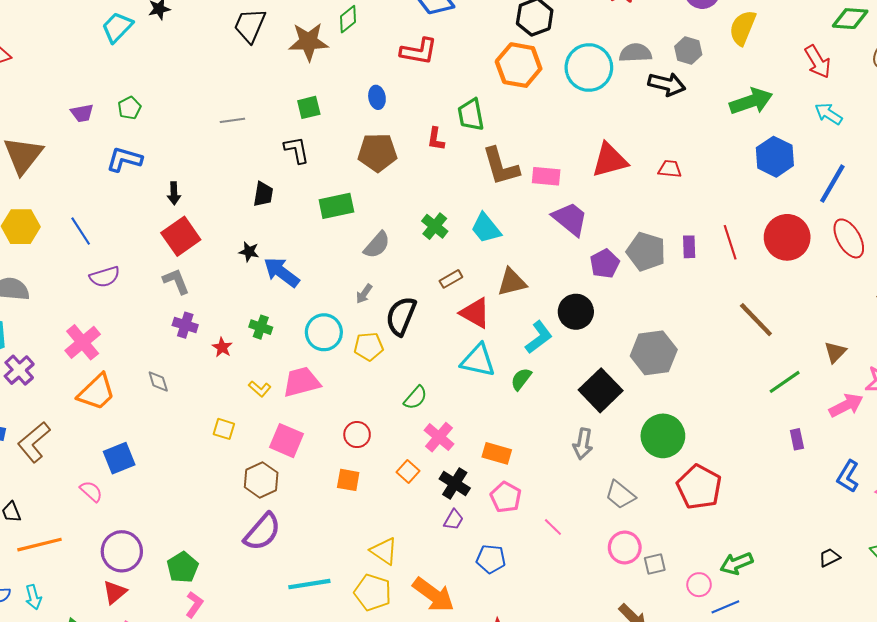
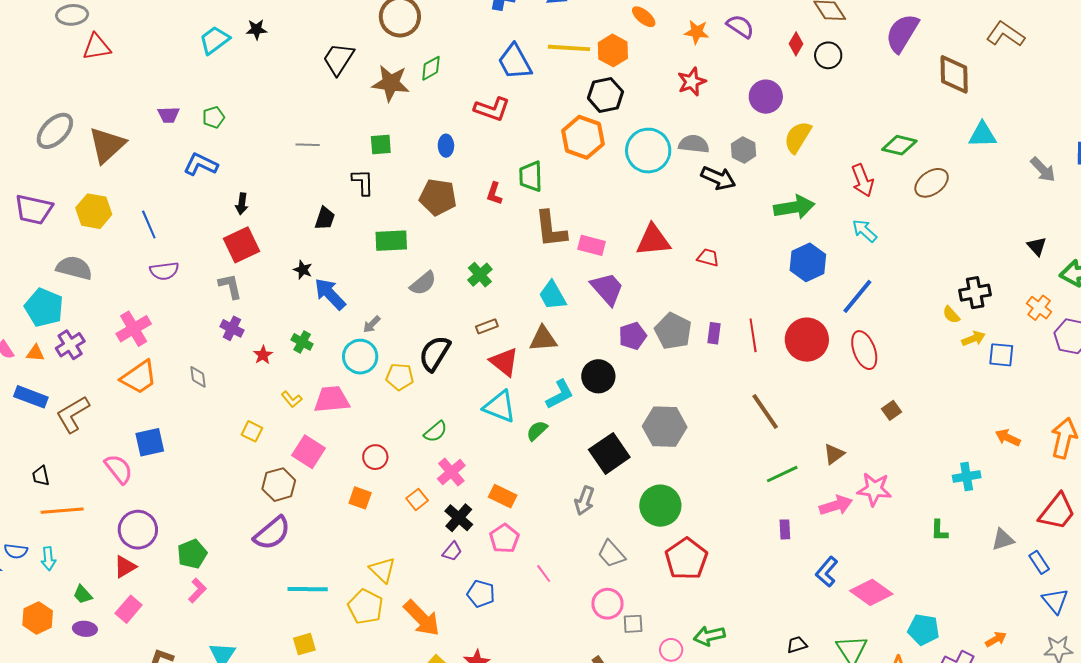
cyan trapezoid: (486, 228) -> (553, 295), moved
gray arrow: (364, 294) -> (372, 324), moved
pink semicircle: (91, 491) -> (119, 469), size x1.4

